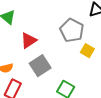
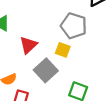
yellow square: (87, 51) -> (63, 50), moved

